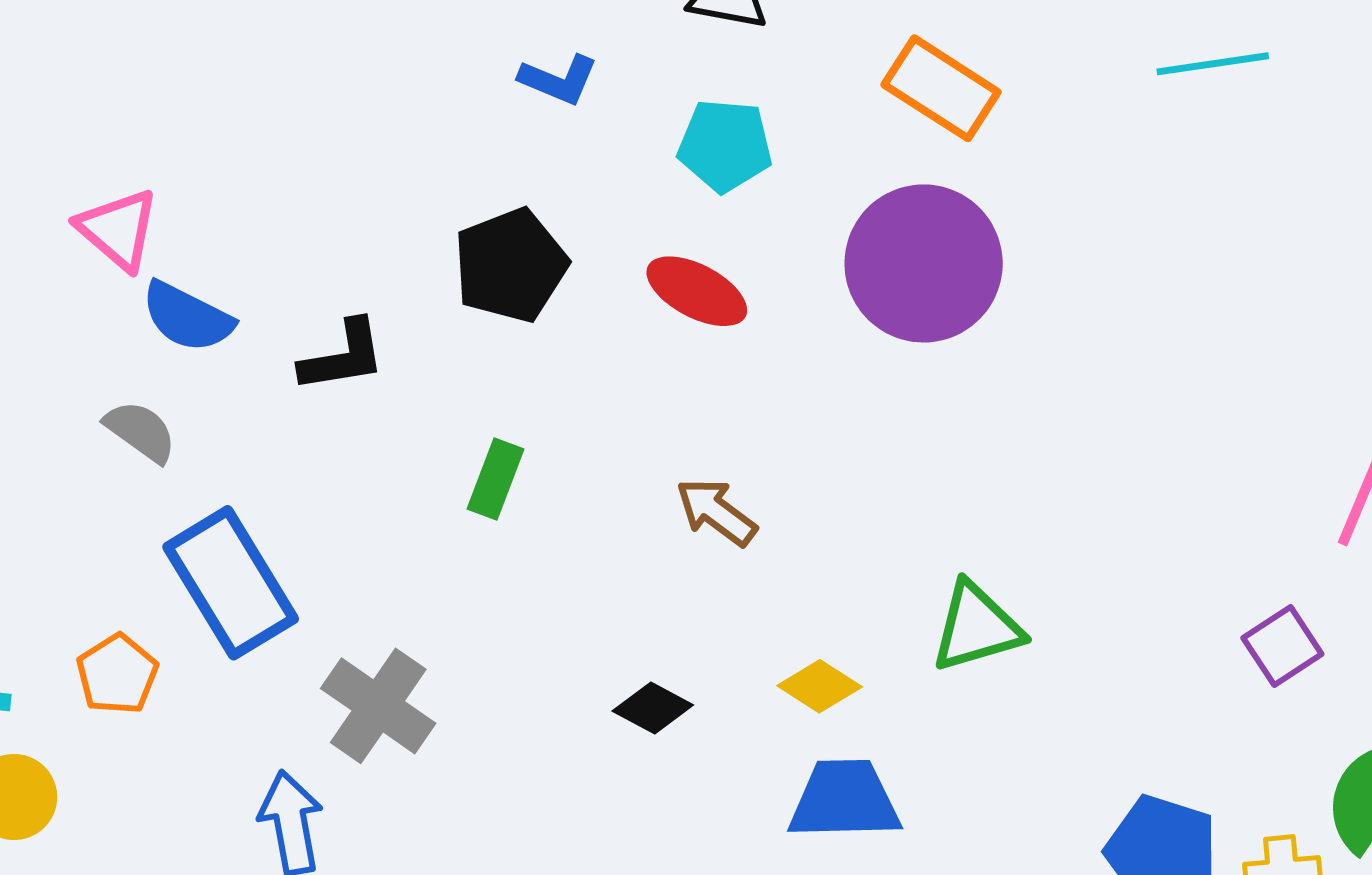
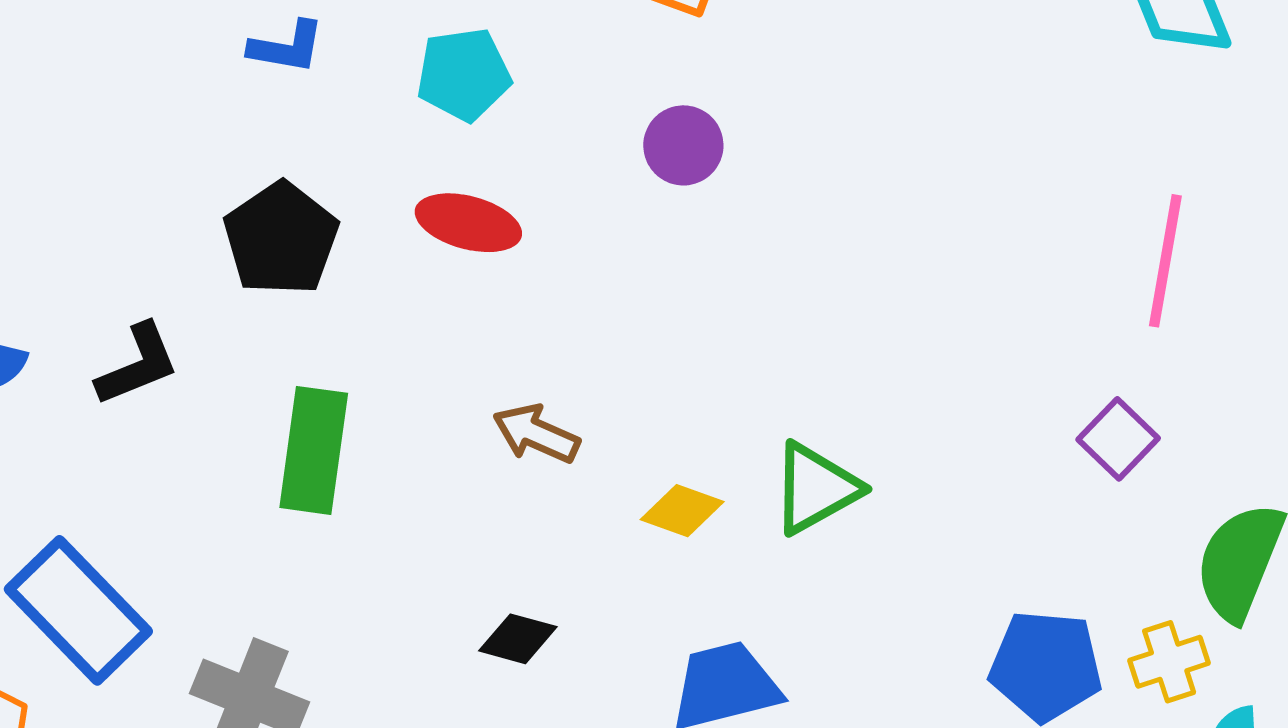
purple circle: (924, 263) -> (683, 145), size x0.5
green rectangle: (495, 479) -> (314, 450), size x1.6
yellow diamond: (820, 686) -> (682, 511), moved

